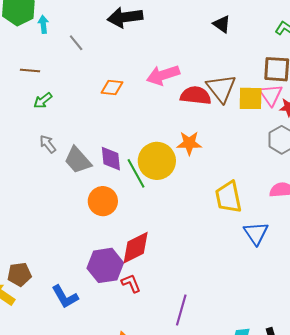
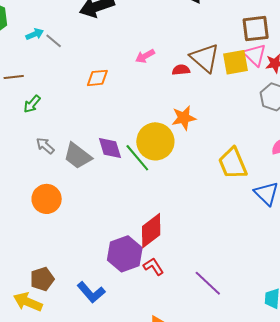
cyan arrow: (43, 24) -> (35, 34), moved, turned 84
pink arrow: (163, 75) -> (145, 56), size x0.6
red semicircle: (196, 95) -> (181, 70), size x0.6
orange circle: (103, 201) -> (47, 199), moved
purple line: (181, 310) -> (208, 283), turned -52

